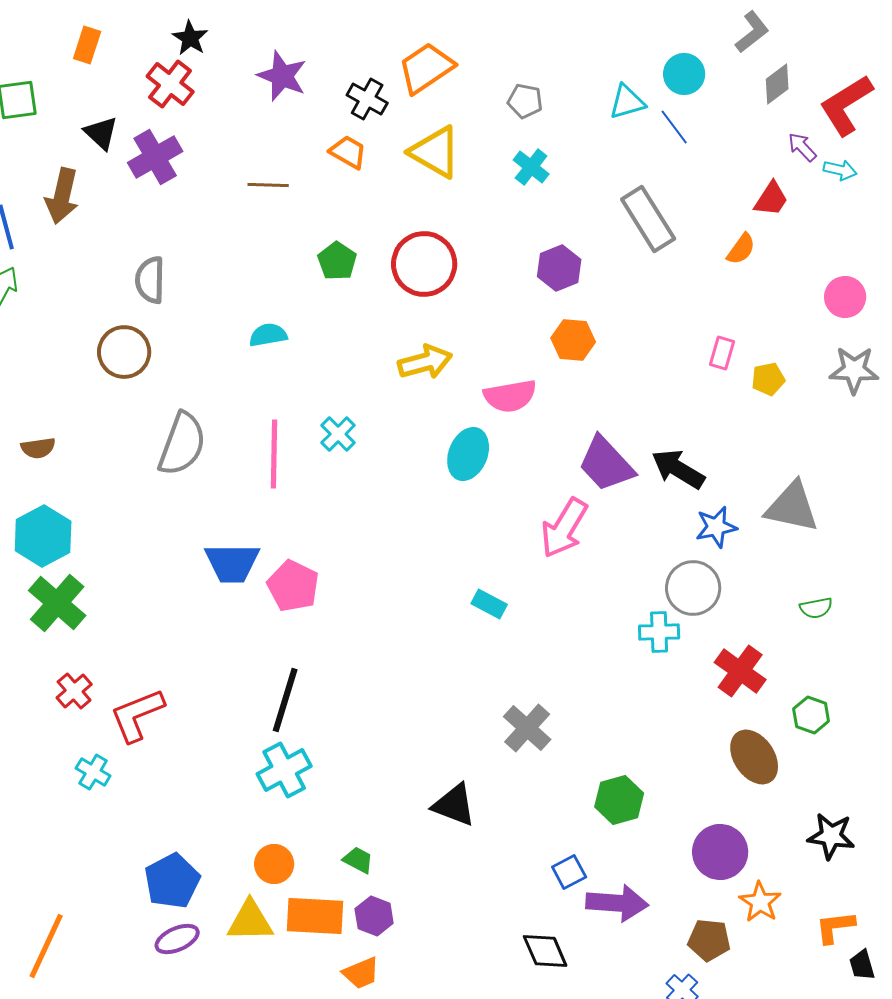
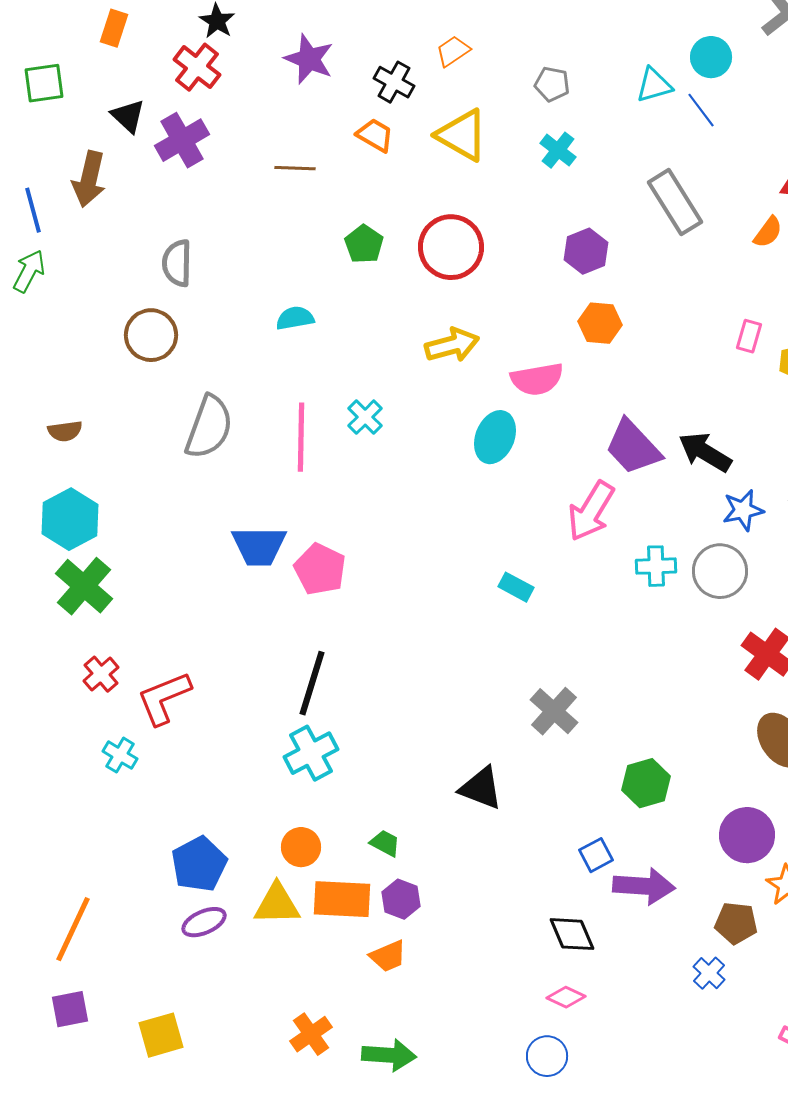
orange trapezoid: (426, 68) -> (453, 51), size x0.6
cyan cross: (659, 632) -> (656, 566), moved

